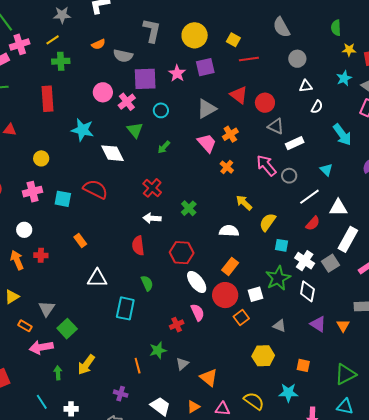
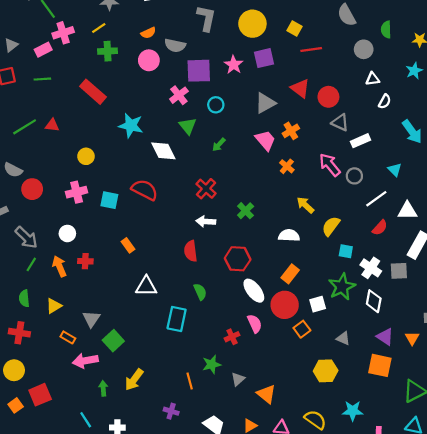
green semicircle: (336, 28) -> (386, 30), moved
pink circle: (103, 92) -> (149, 60), moved
red rectangle: (47, 99) -> (93, 92), turned -45
gray square: (331, 263) -> (399, 271), turned 30
orange square: (303, 365) -> (380, 365), moved, size x1.6

